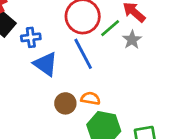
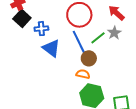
green line: (110, 28) -> (98, 38), moved
brown circle: (65, 103) -> (89, 58), moved

